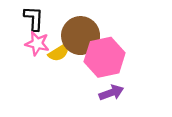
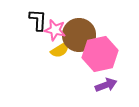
pink star: (37, 44) -> (55, 30), moved

